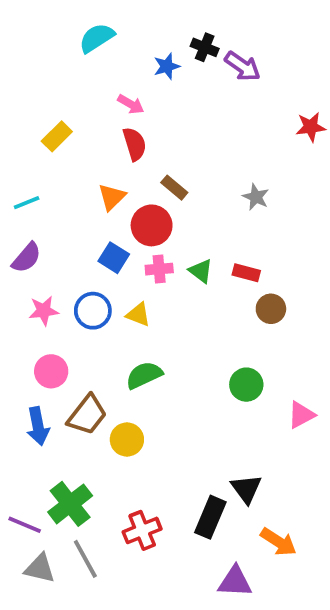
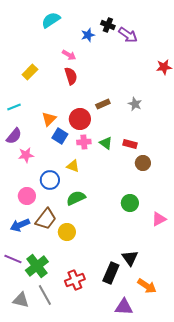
brown rectangle: (174, 188) -> (103, 104), moved, turned -64
orange triangle: (112, 197) -> (49, 119), moved
pink star: (44, 311) -> (26, 155), moved
blue circle: (93, 311) -> (50, 180), moved
blue arrow: (38, 426) -> (20, 225), turned 78
purple line: (25, 525) -> (13, 259), moved

